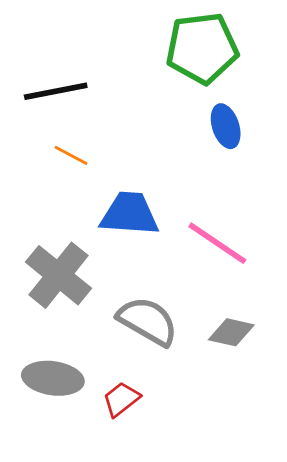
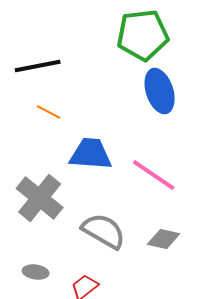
blue ellipse: (226, 126) -> (160, 91), size x1.4
gray ellipse: (53, 378) -> (36, 272), size x0.6

